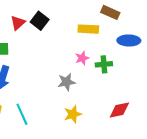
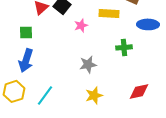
pink star: (82, 58) -> (81, 25), moved
cyan line: (22, 114) -> (45, 95), turned 60

